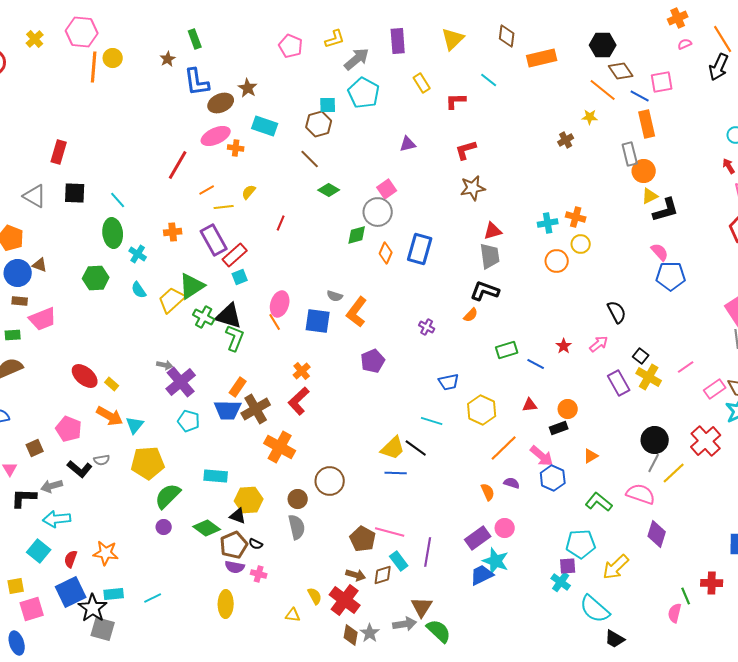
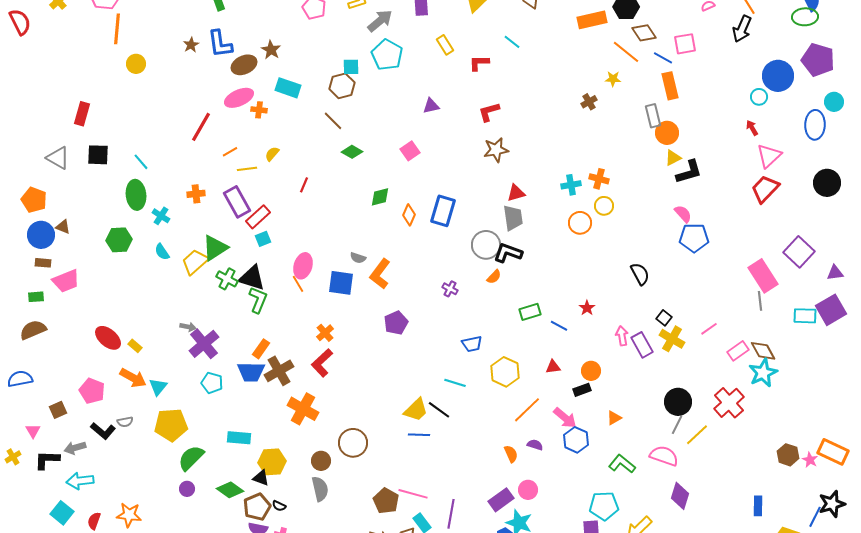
yellow circle: (113, 58) -> (136, 64), moved
orange rectangle: (542, 58) -> (592, 20), moved
brown star: (168, 59) -> (191, 45), moved
gray circle: (378, 212) -> (486, 245), moved
pink arrow: (599, 344) -> (622, 336), moved, turned -60

